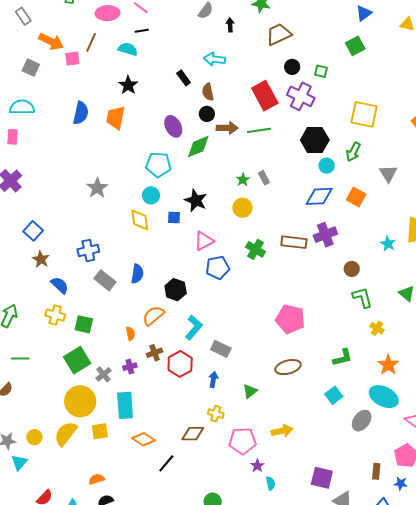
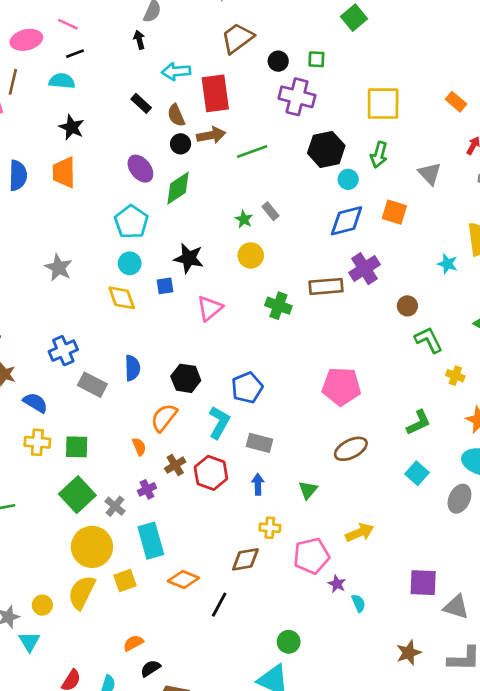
black arrow: (230, 25) -> (139, 40), moved
brown trapezoid: (279, 34) -> (237, 38), moved
red rectangle: (265, 96) -> (215, 93), moved, turned 32
brown arrow: (227, 128) -> (211, 135), moved
cyan pentagon: (158, 165) -> (131, 222), turned -30
blue pentagon: (218, 268) -> (247, 388), moved

